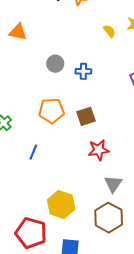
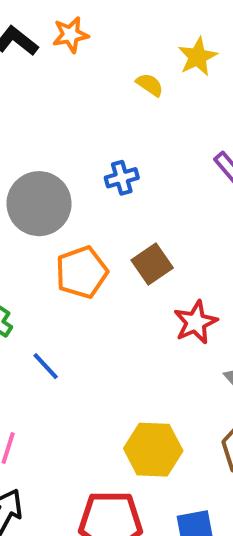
gray circle: (55, 64) -> (39, 204), moved, size x1.8
blue line: (33, 152) -> (46, 366), moved, turned -49

